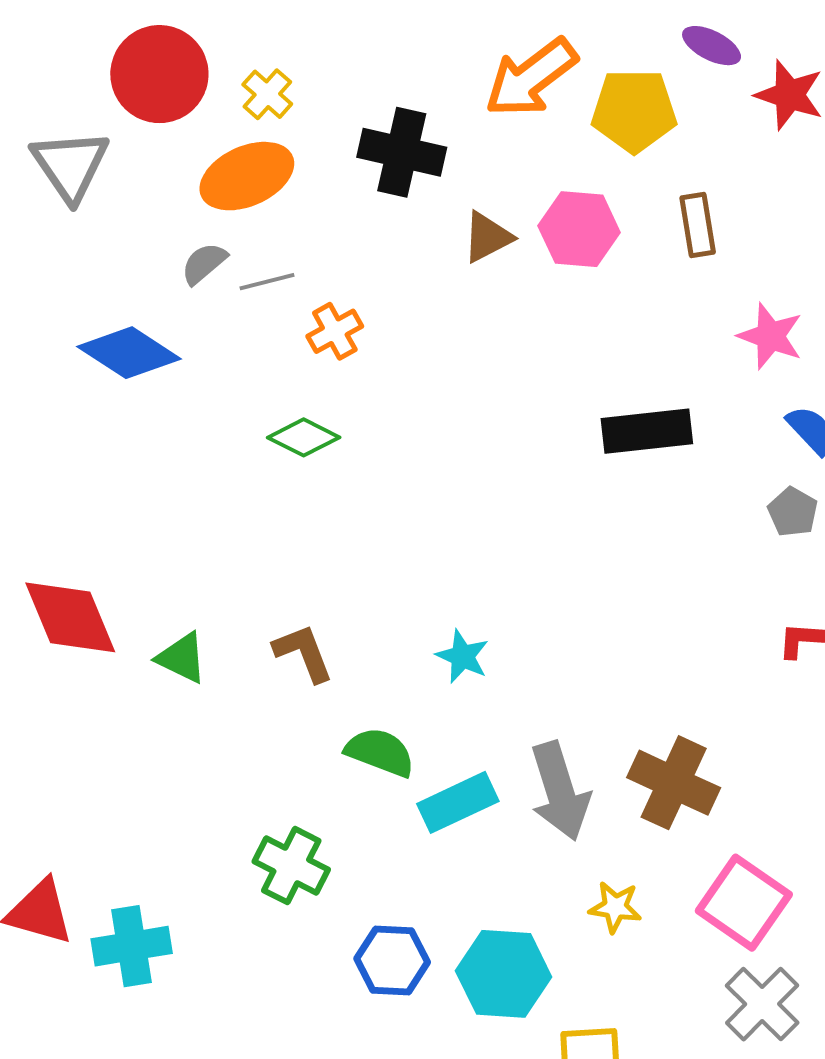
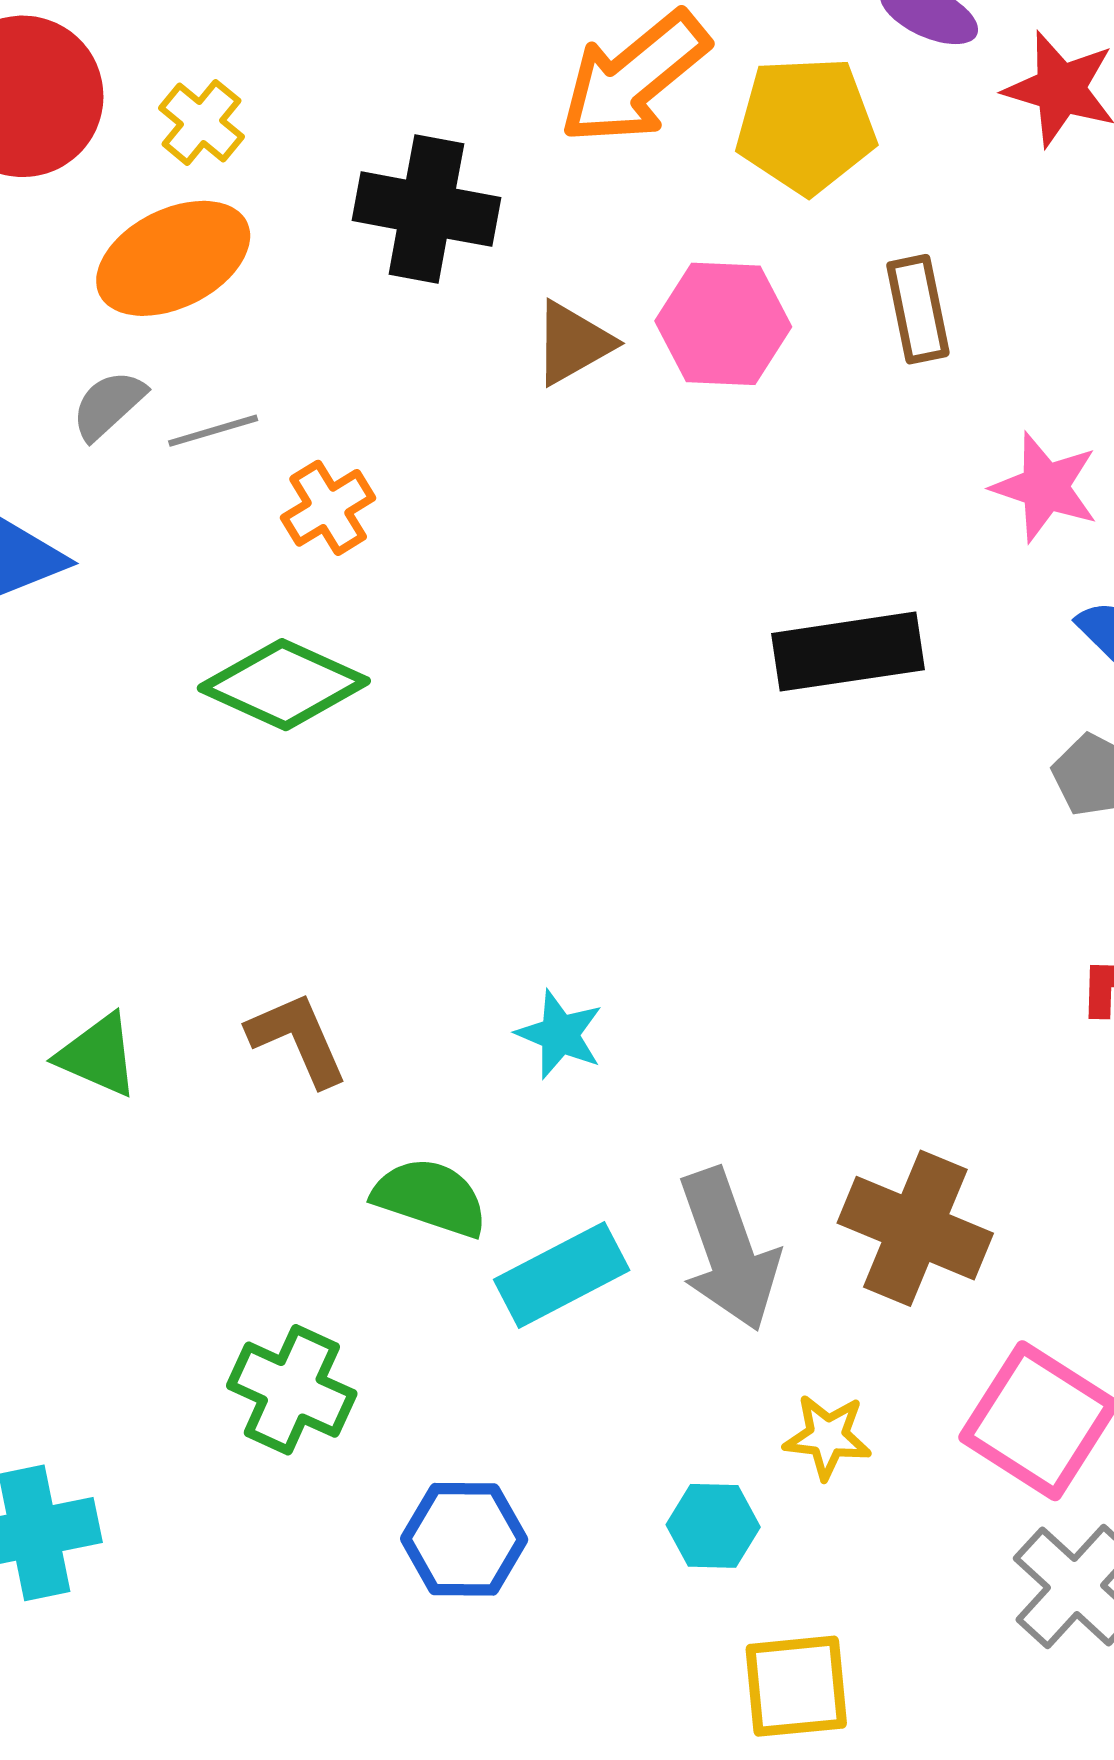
green diamond: (304, 437) -> (284, 685), size x1.4
cyan hexagon: (504, 974) -> (713, 1526), moved, size x0.6

